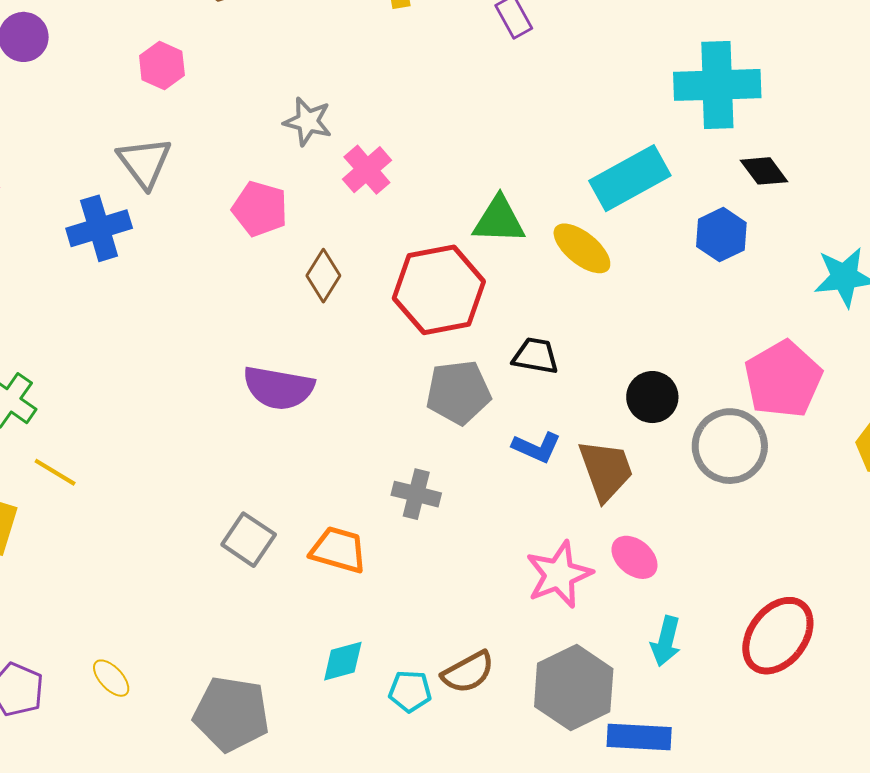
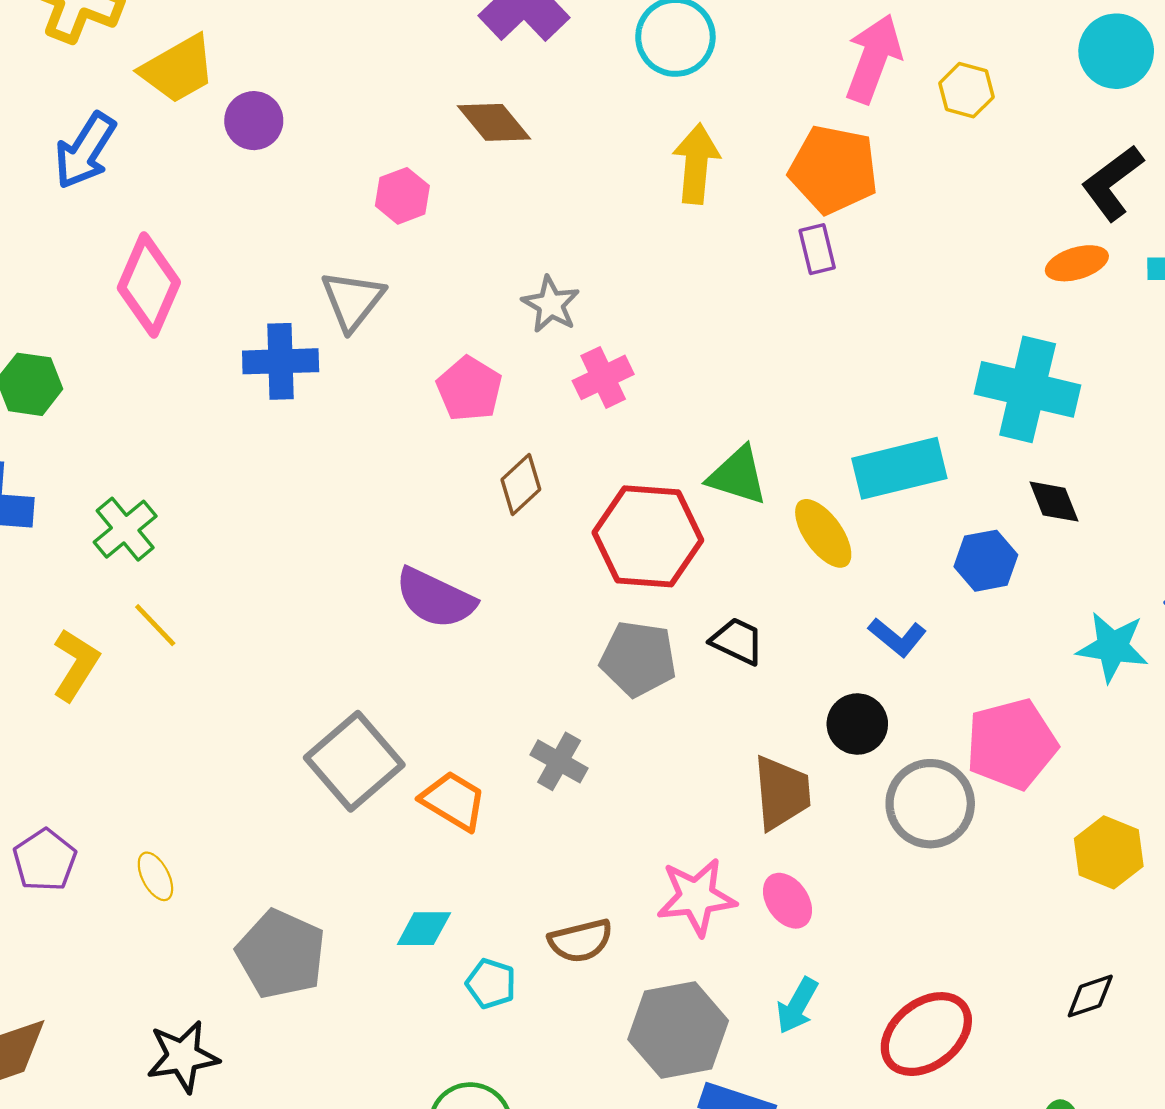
blue L-shape: (537, 447) -> (897, 637), moved
gray square: (249, 540) -> (354, 761), size x1.5
brown semicircle: (468, 672) -> (580, 941), moved

